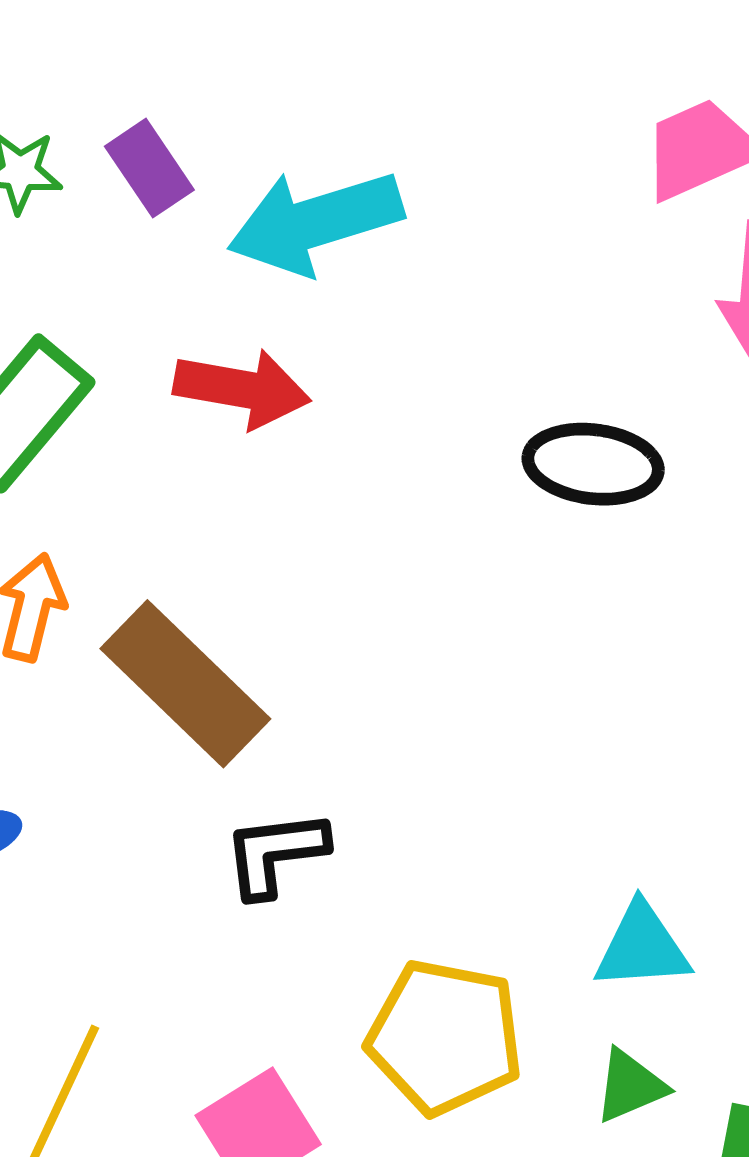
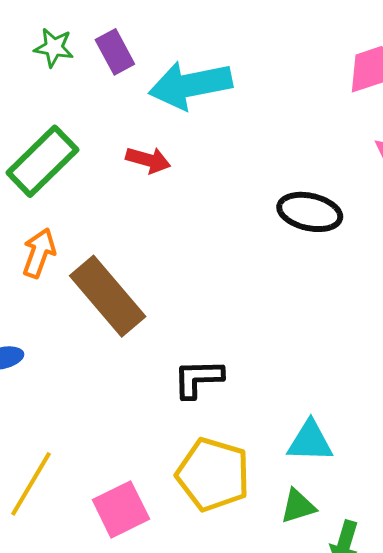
red arrow: (242, 389) -> (148, 160), size x0.7
black L-shape: (275, 853) -> (198, 379), moved

